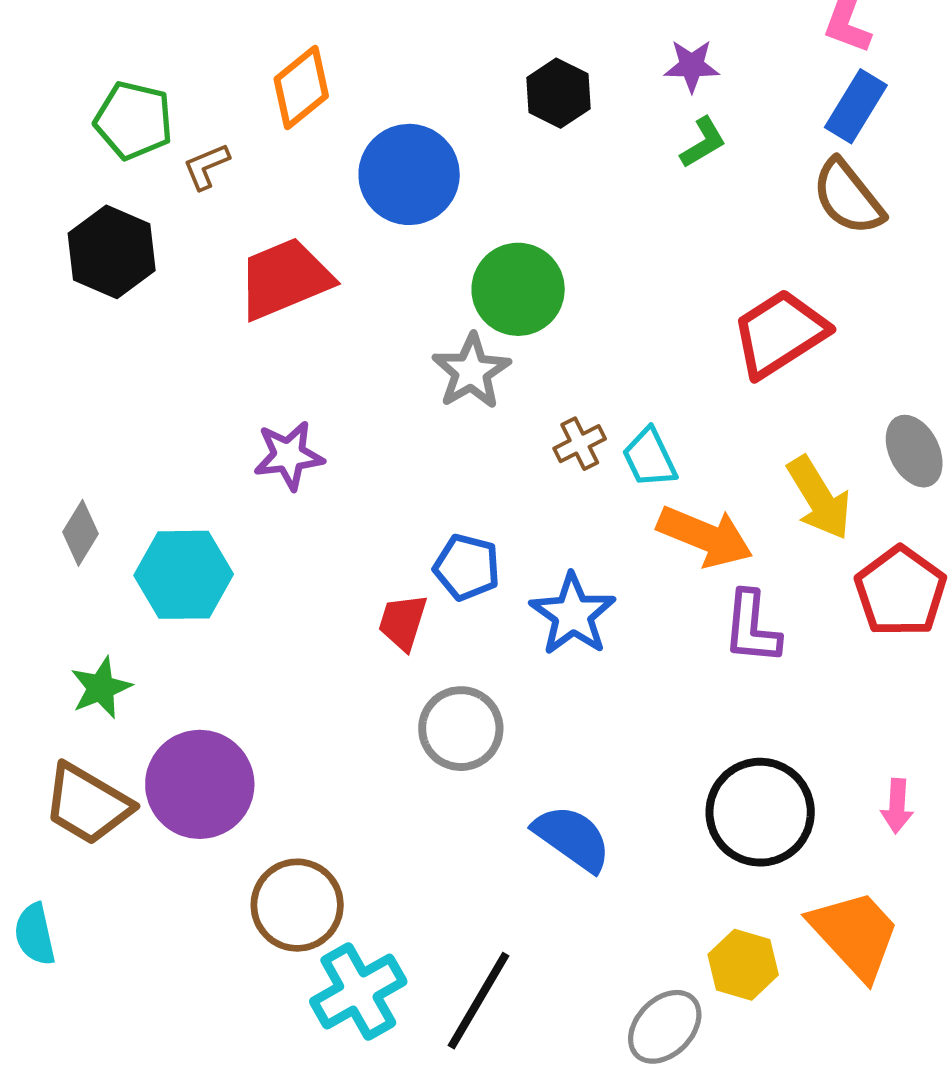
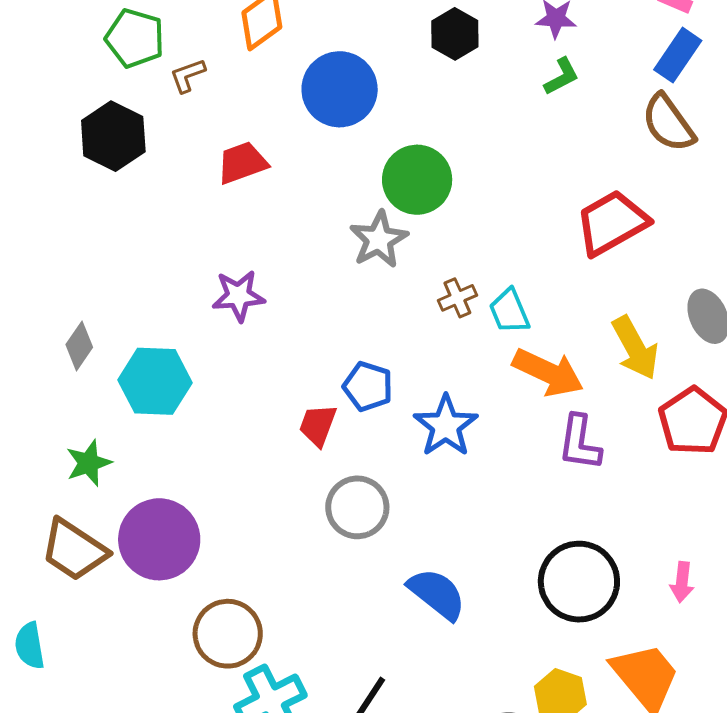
red trapezoid: (285, 279) -> (242, 163), size x0.7

